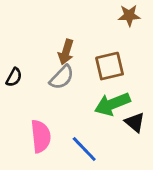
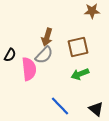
green arrow: (112, 104) -> (80, 74), size x0.7
black triangle: (135, 122) -> (96, 109), moved
pink semicircle: (41, 136) -> (29, 69), moved

